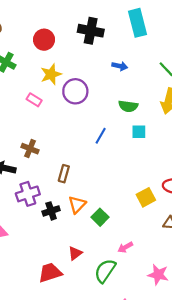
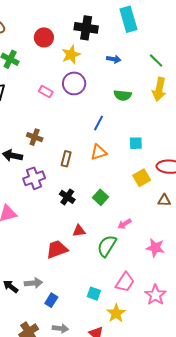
yellow star: (51, 74) -> (71, 55), moved
pink rectangle: (34, 100) -> (46, 92), moved
cyan square: (139, 132) -> (136, 143), moved
orange triangle: (77, 205) -> (99, 152), moved, turned 30
black cross: (51, 211) -> (67, 197), moved, turned -35
red triangle: (75, 253) -> (79, 231), turned 32

